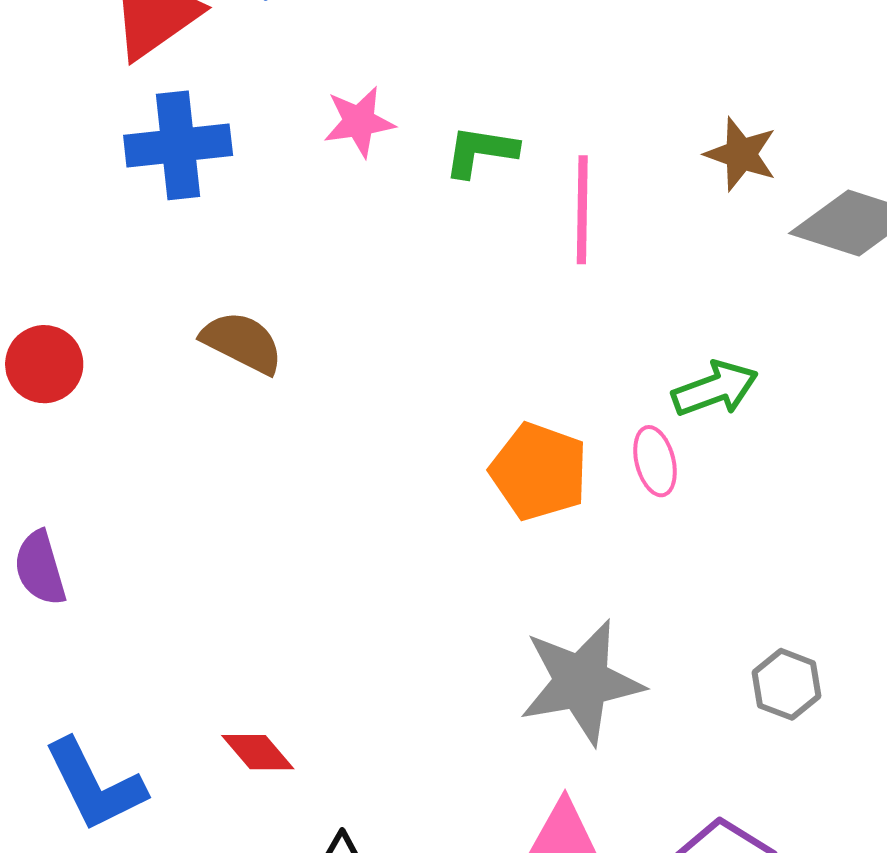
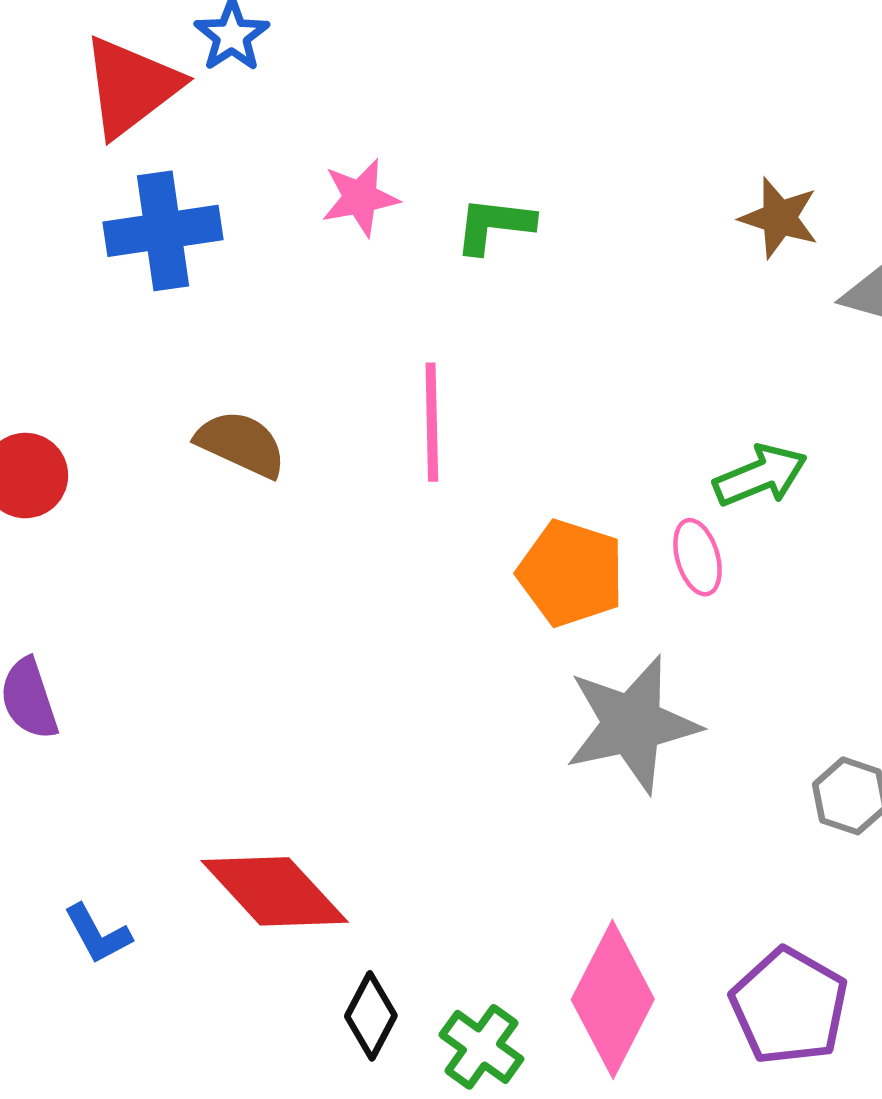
pink line: (582, 210) -> (432, 422), moved
gray star: (581, 682) -> (632, 724), moved
red diamond: (258, 752) -> (275, 891), size x1.8
blue L-shape: (95, 785) -> (98, 934), size x0.6

